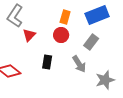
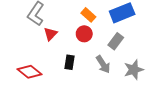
orange rectangle: (65, 17) -> (88, 15), turned -64
gray star: (105, 80) -> (134, 70), moved

